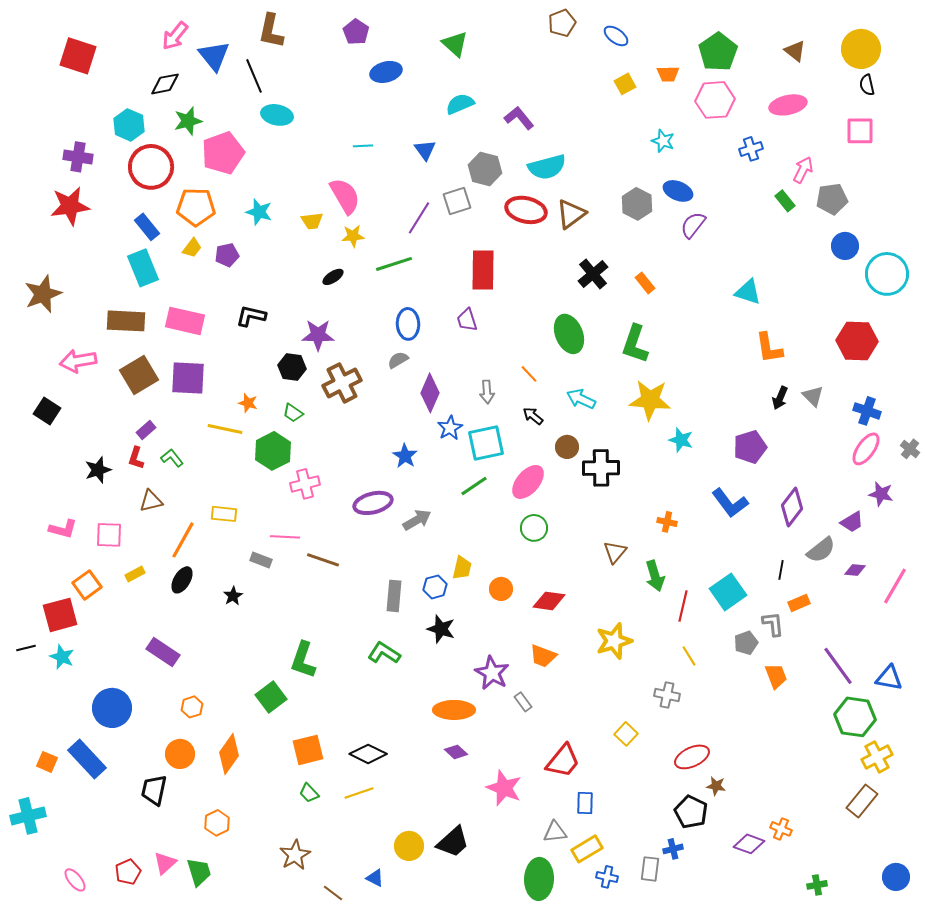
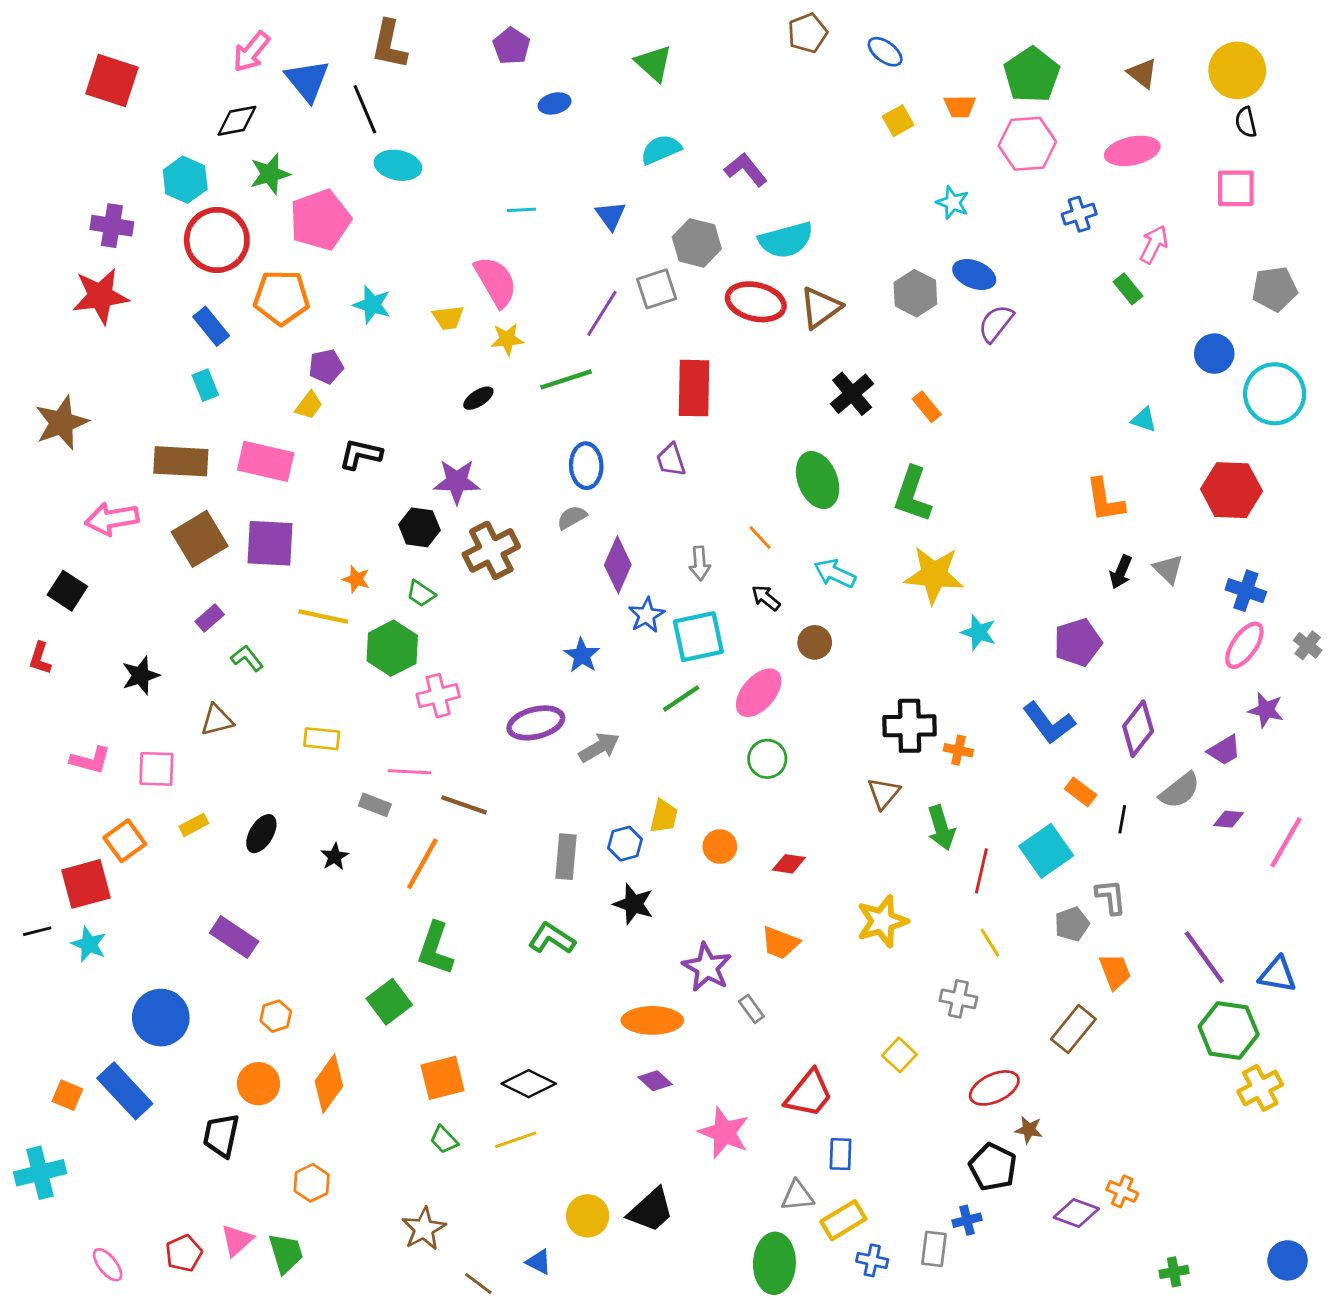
blue ellipse: (386, 72) -> (555, 103), size x0.7
gray pentagon: (832, 199) -> (1275, 289), moved
yellow trapezoid: (192, 248) -> (309, 405), moved
cyan rectangle: (143, 268) -> (205, 385), size x0.6
cyan triangle: (748, 292) -> (1144, 420), moved, size x0.7
red L-shape: (136, 458) -> (40, 658), moved
black cross: (601, 468) -> (910, 726), moved
orange line: (183, 540) -> (422, 864), moved
red diamond: (549, 601) -> (789, 864), size x0.7
orange rectangle: (799, 603) -> (1081, 792), moved, turned 60
brown rectangle: (862, 801) -> (1073, 1029), moved

